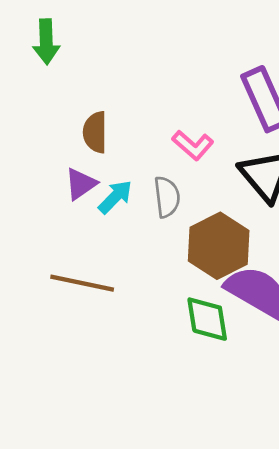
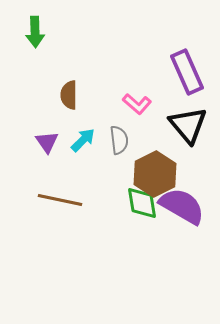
purple triangle: (81, 184) -> (47, 142), moved, turned -30
green diamond: (207, 319) -> (142, 203), moved

